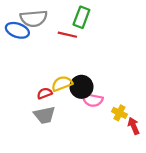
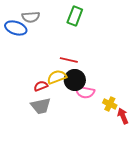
gray semicircle: (34, 18) -> (31, 17), size x0.7
red line: (67, 35) -> (69, 60), moved

